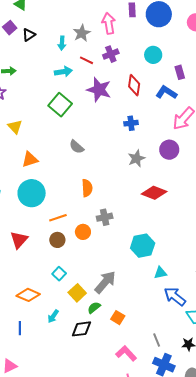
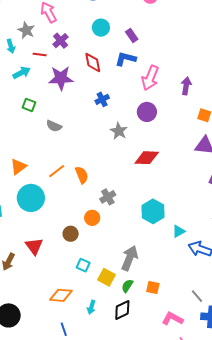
green square: (60, 105) -> (29, 105), size x0.6
gray semicircle: (77, 147) -> (54, 126), moved
orange line: (58, 218) -> (57, 171), moved

